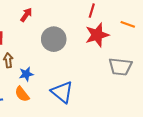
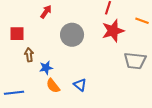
blue triangle: (62, 92) -> (80, 85), size x0.6
orange semicircle: (22, 94) -> (53, 86), moved

